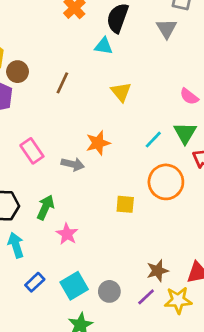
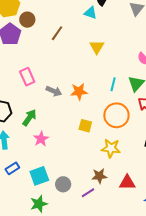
cyan line: (153, 140) -> (113, 84), turned -40
orange star: (98, 143) -> (79, 92), moved
yellow star: (178, 300) -> (111, 148), moved

